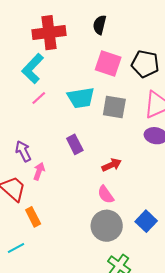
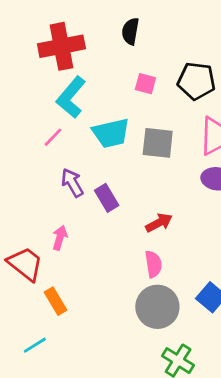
pink square: (108, 63) -> (145, 84), size x0.6
cyan L-shape: (33, 69) -> (71, 97), moved
purple arrow: (23, 151) -> (72, 183), moved
pink semicircle: (106, 195) -> (153, 264), turned -150

